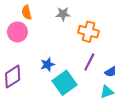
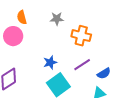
purple line: (89, 62) -> (82, 65), turned 30
blue star: (47, 64) -> (50, 62), moved

